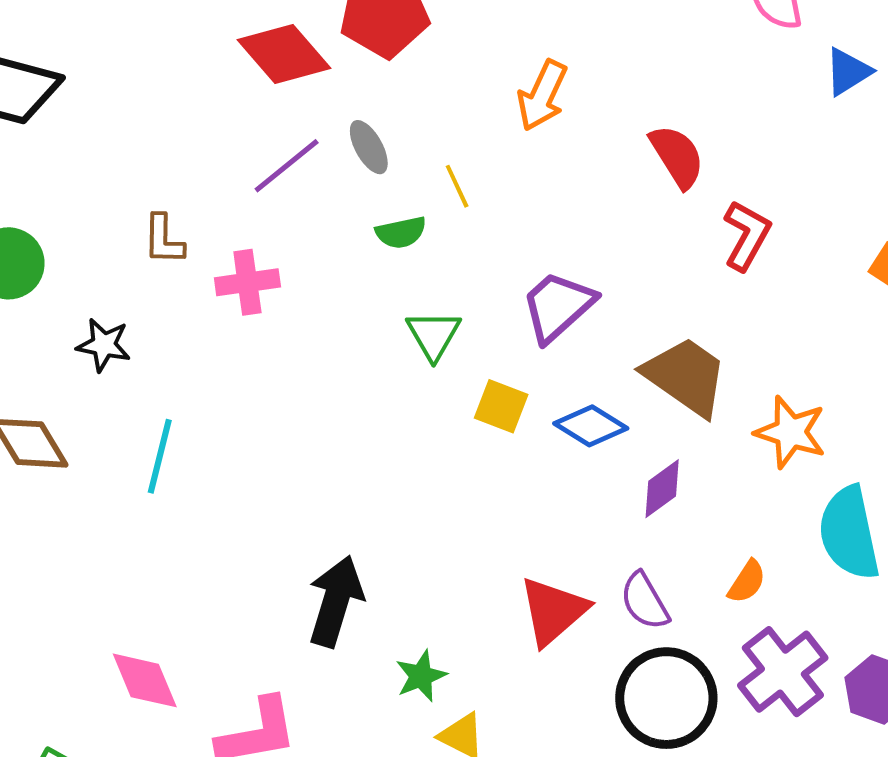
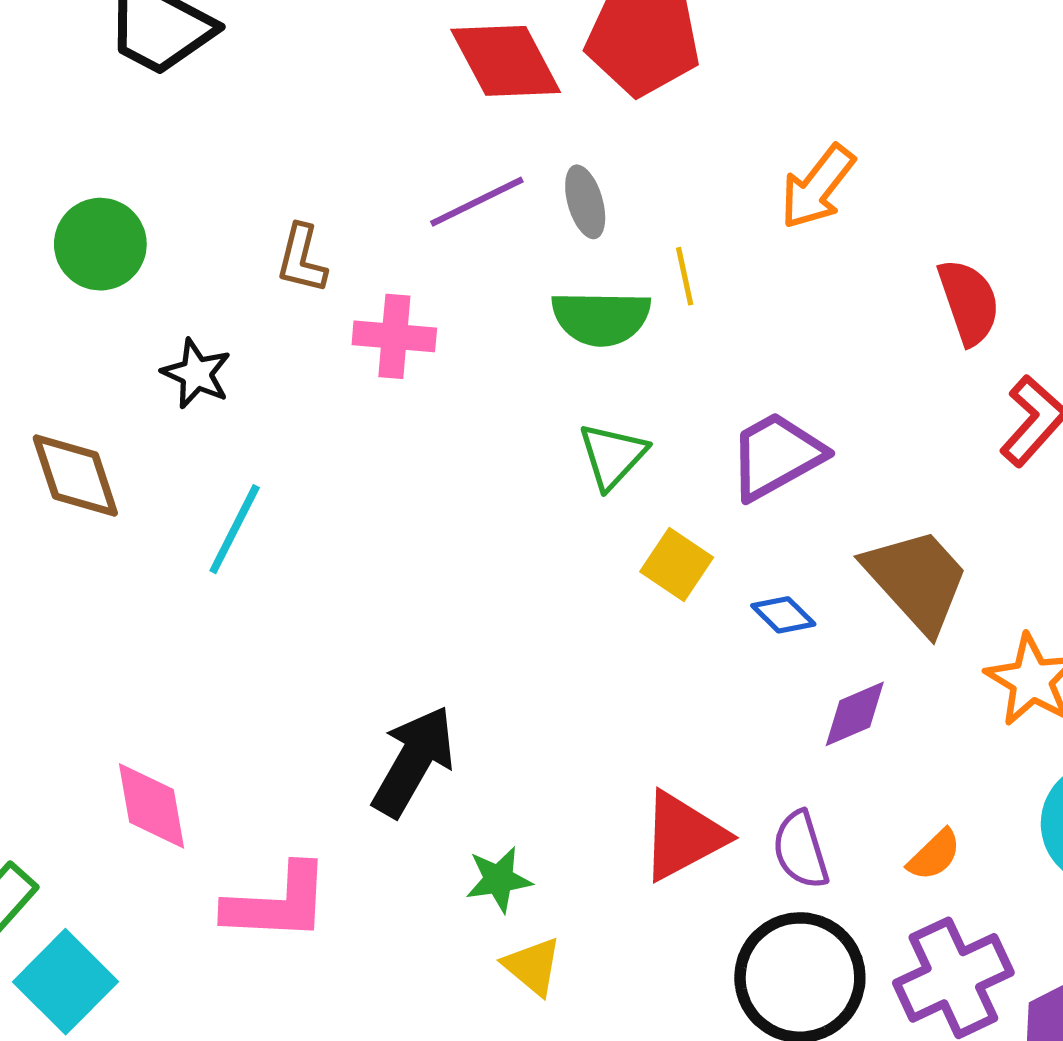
green semicircle: (401, 232) -> (601, 318), size x1.5
blue diamond: (591, 426) -> (783, 615), size x0.7

